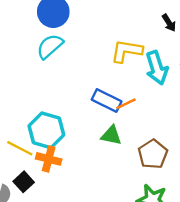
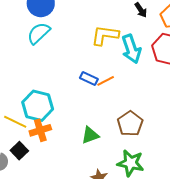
blue rectangle: (107, 101) -> (89, 78), size x0.7
green triangle: (111, 135) -> (90, 135), moved, turned -30
orange cross: (49, 159) -> (40, 130), turned -30

